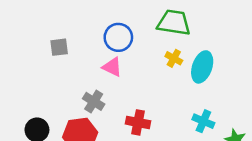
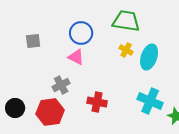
gray cross: (94, 101) -> (61, 85), turned 30
cyan cross: (203, 121) -> (150, 101), size x1.4

